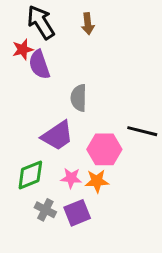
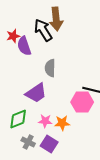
black arrow: (41, 22) -> (43, 30), moved
brown arrow: (88, 24) -> (56, 19), size x1.6
pink hexagon: (104, 149) -> (82, 102), moved
purple square: (77, 213) -> (49, 144), turned -36

